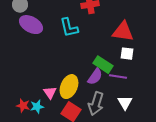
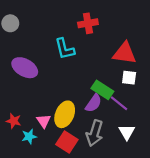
purple ellipse: (31, 25) -> (25, 68), moved
purple line: (118, 77) -> (119, 103), turned 30
red star: (23, 106) -> (14, 121), moved

